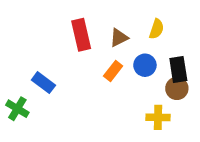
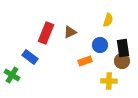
red rectangle: (81, 35) -> (46, 33), moved, turned 35
brown triangle: (119, 38) -> (70, 32), moved
orange rectangle: (113, 71) -> (85, 61), moved, turned 32

